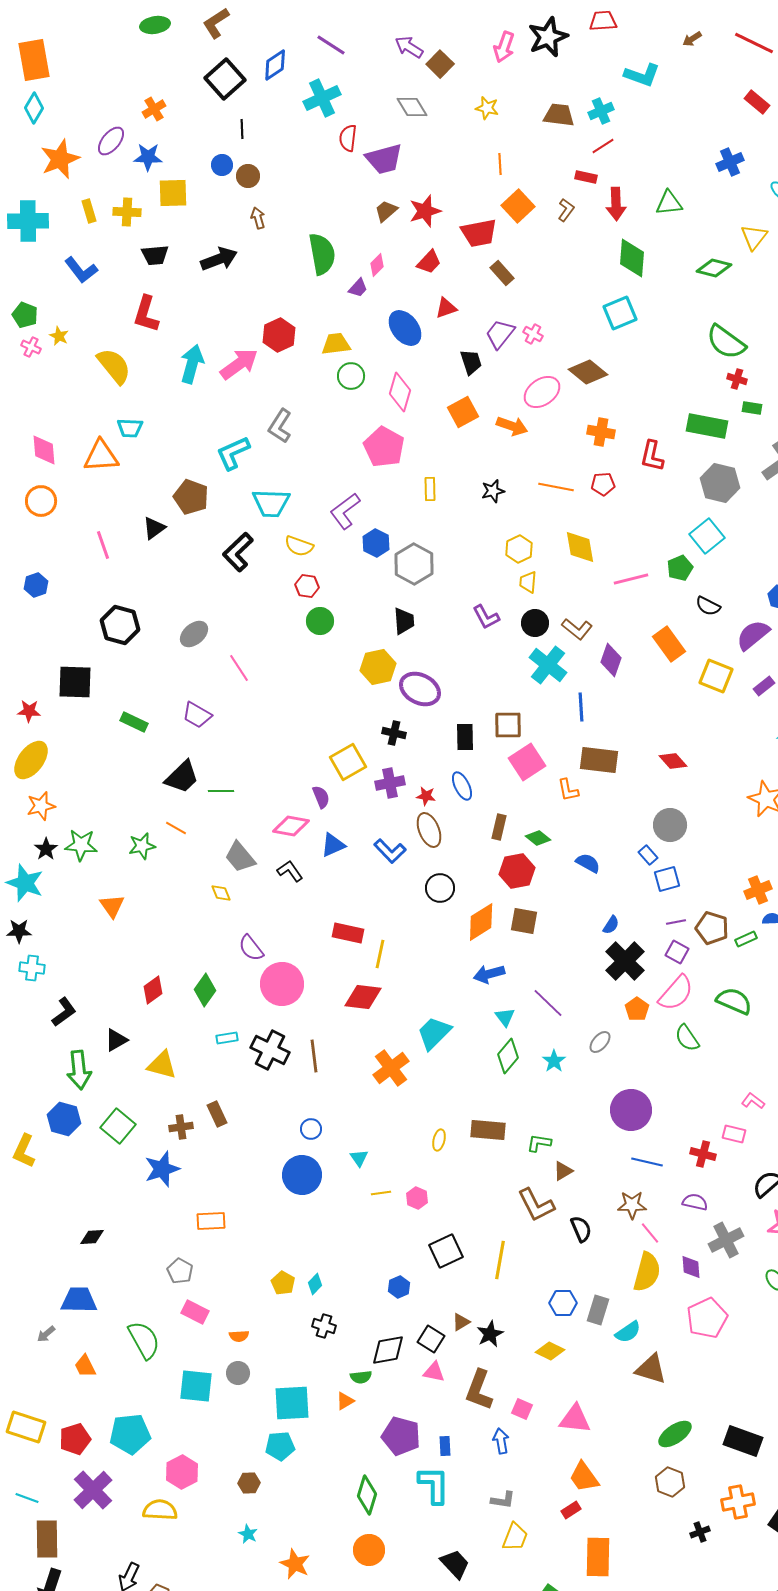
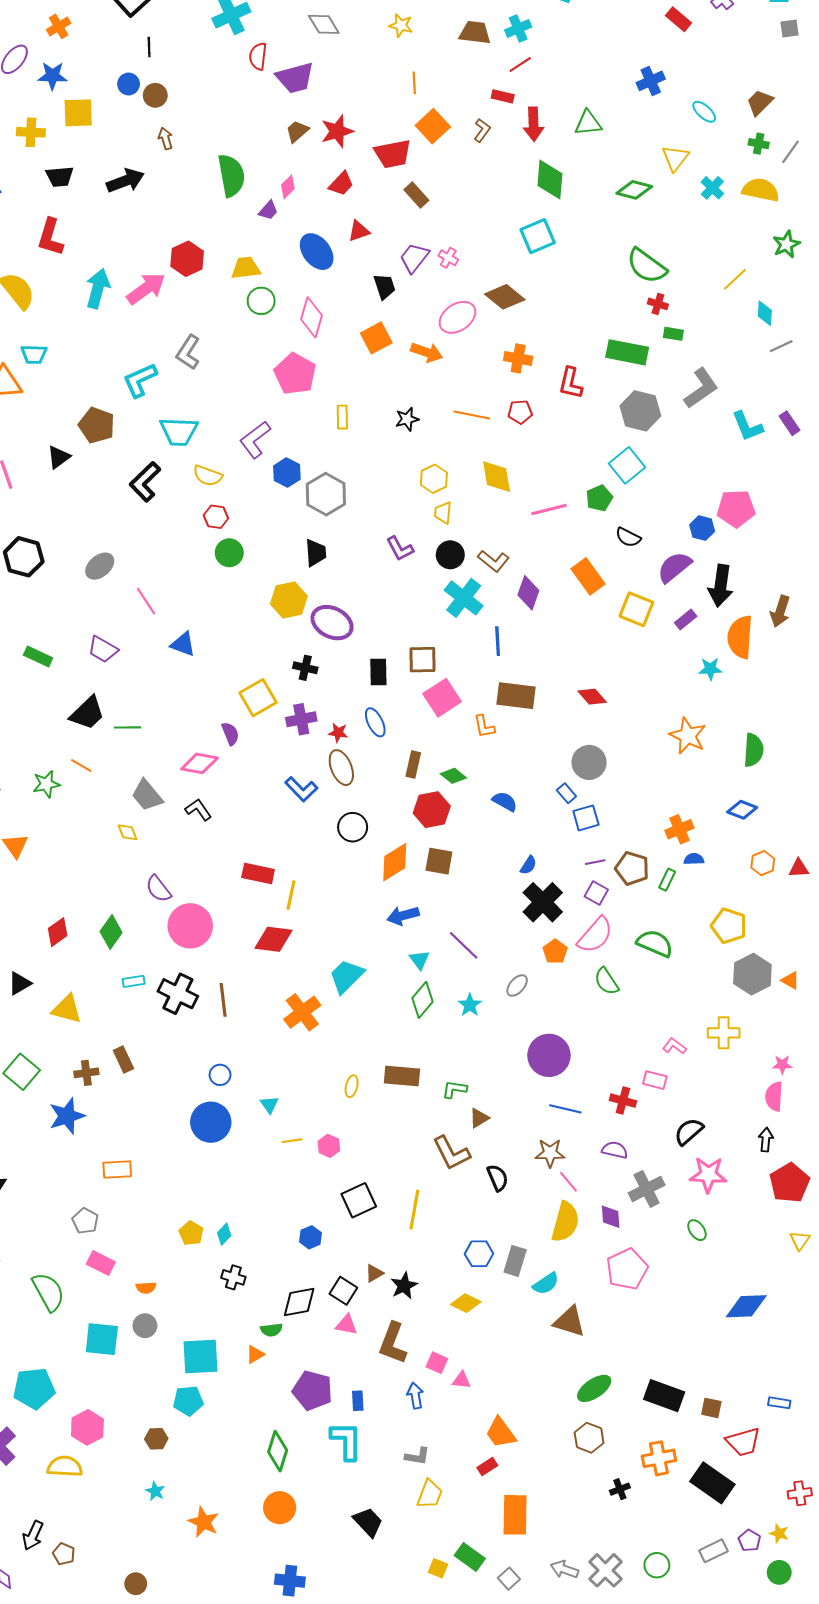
blue triangle: (333, 845) -> (183, 644), moved, turned 44
green rectangle: (746, 939) -> (667, 880), turned -40
pink triangle: (575, 1419) -> (462, 1380), moved, size x0.6

